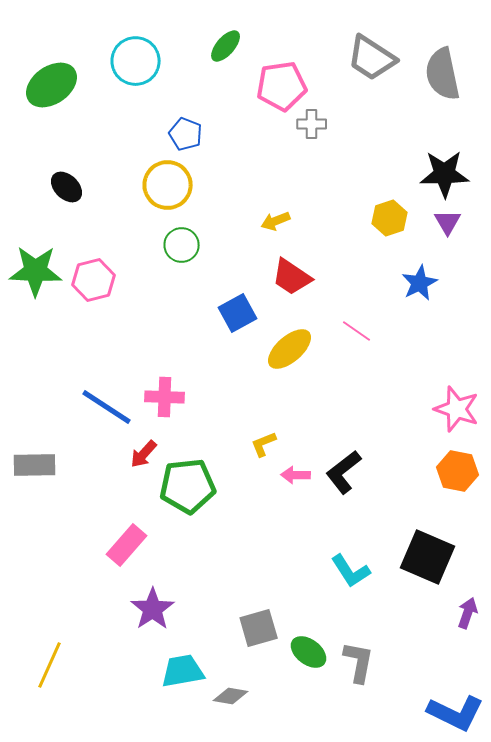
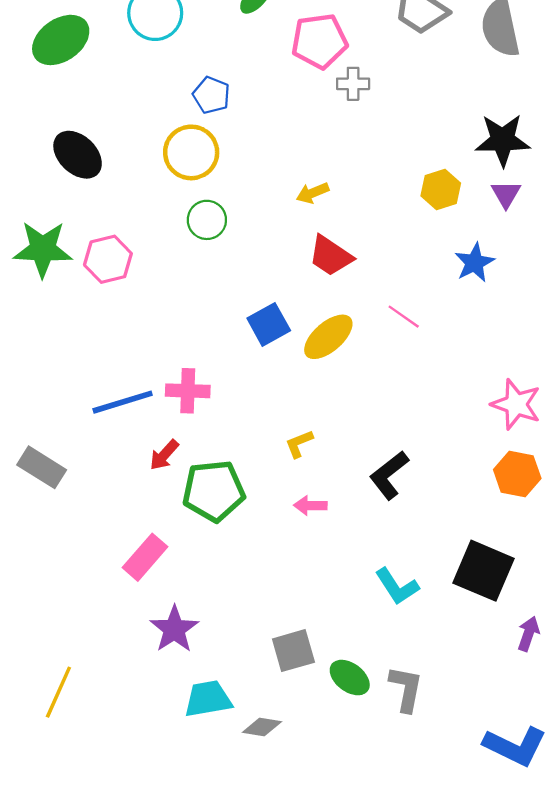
black ellipse: (67, 187) -> (78, 155), size x1.4
blue square: (238, 313) -> (269, 324), moved
blue line: (107, 407) -> (123, 402), turned -50
gray rectangle: (35, 465) -> (42, 467), turned 33
pink arrow: (296, 475) -> (310, 505), moved

